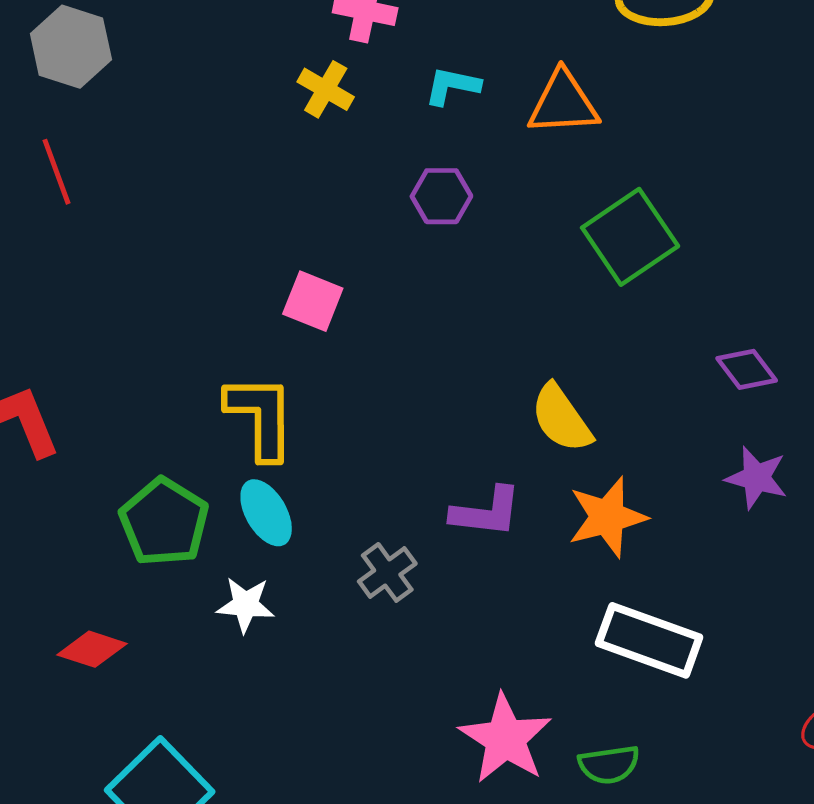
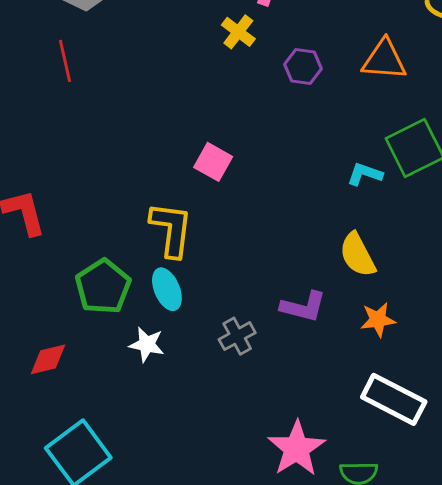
cyan L-shape: (452, 86) -> (365, 174), moved
purple hexagon: (441, 196) -> (303, 66), moved
orange star: (607, 517) -> (378, 320), size x0.7
red diamond: (92, 649) -> (48, 359), turned -39

